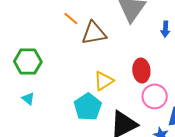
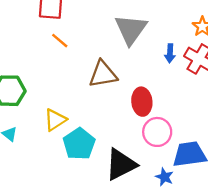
brown triangle: (94, 33) -> (103, 74), moved
yellow triangle: (104, 81) -> (55, 120), moved

